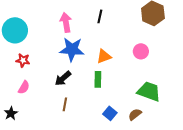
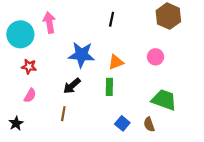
pink arrow: (66, 22) -> (49, 23), moved
brown line: (65, 104) -> (63, 114), moved
brown semicircle: (135, 114) -> (149, 124), turned -72

